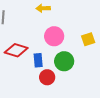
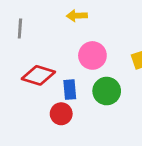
red circle: (47, 77) -> (61, 114), moved

